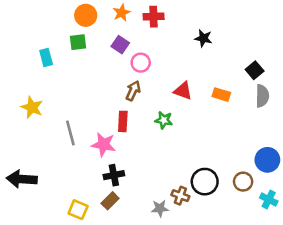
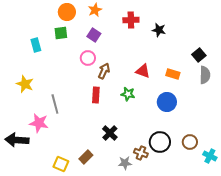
red cross: (154, 17) -> (131, 20), moved
pink circle: (141, 63) -> (88, 58), moved
pink star: (104, 144) -> (39, 123), moved
blue circle: (267, 160) -> (167, 102), moved
black cross: (114, 175) -> (110, 133), moved, turned -35

